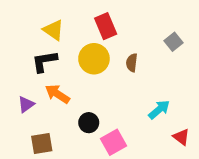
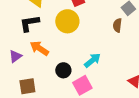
brown semicircle: (132, 63) -> (117, 25), moved
cyan arrow: (159, 110) -> (92, 60), moved

